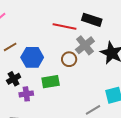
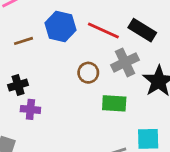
blue hexagon: (32, 57) -> (61, 26), moved
brown circle: (69, 59) -> (88, 73), moved
green rectangle: (51, 82) -> (114, 103), moved

